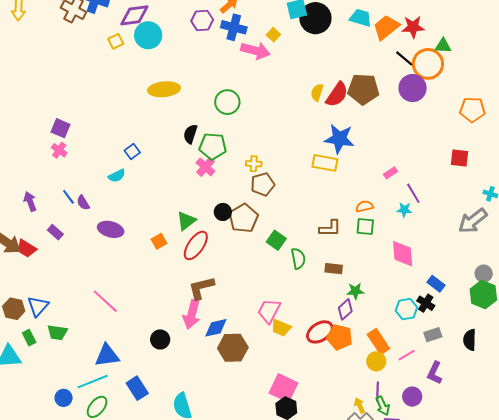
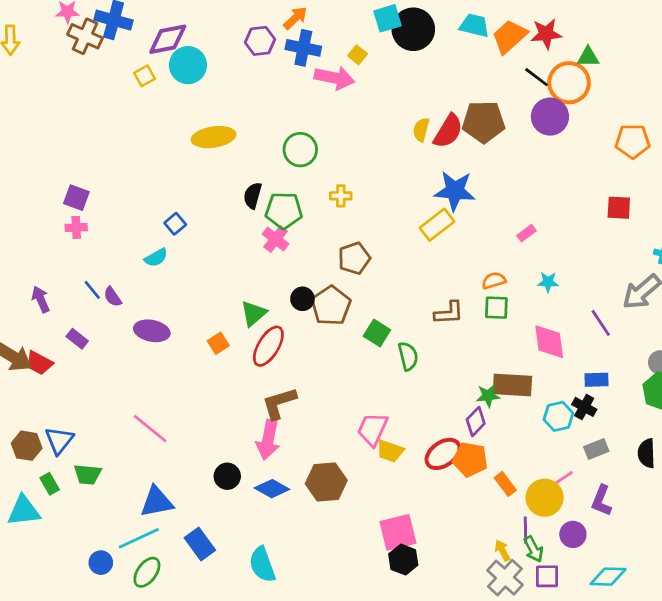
pink cross: (59, 150) -> (76, 227), turned -35
yellow rectangle: (325, 163) -> (437, 225), turned -45
yellow cross: (254, 164) -> (341, 196), moved
purple line: (413, 193) -> (601, 323), moved
brown rectangle: (334, 269) -> (512, 385), moved, size x1.6
blue rectangle: (436, 284) -> (597, 380), turned -36
blue diamond: (216, 328) -> (272, 489), moved, turned 45
orange rectangle: (378, 341) -> (505, 484), moved, size x0.7
yellow circle: (376, 361) -> (545, 498), moved, size x1.4
pink square: (283, 388) -> (398, 532), turned -36

